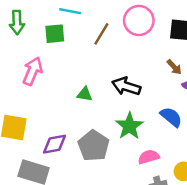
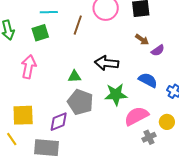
green star: (129, 126) -> (116, 95), turned -30
gray pentagon: (94, 146) -> (80, 102), moved
pink semicircle: (149, 157) -> (136, 116), size x1.4

